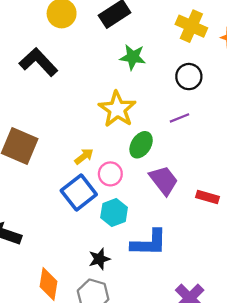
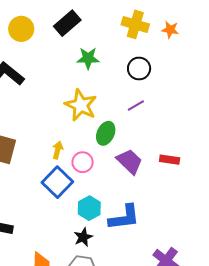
yellow arrow: (84, 156) -> (58, 150), turned -30
red rectangle: (208, 197) -> (170, 160), moved
cyan hexagon: (114, 213) -> (89, 208), moved

